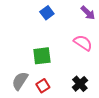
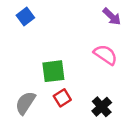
blue square: (47, 13) -> (25, 17), moved
red square: (43, 86) -> (62, 98), moved

